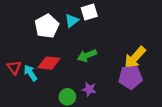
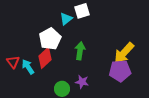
white pentagon: (47, 26) -> (50, 39), moved
green arrow: (87, 55) -> (80, 51), turned 120
red diamond: (49, 63) -> (45, 58), turned -50

